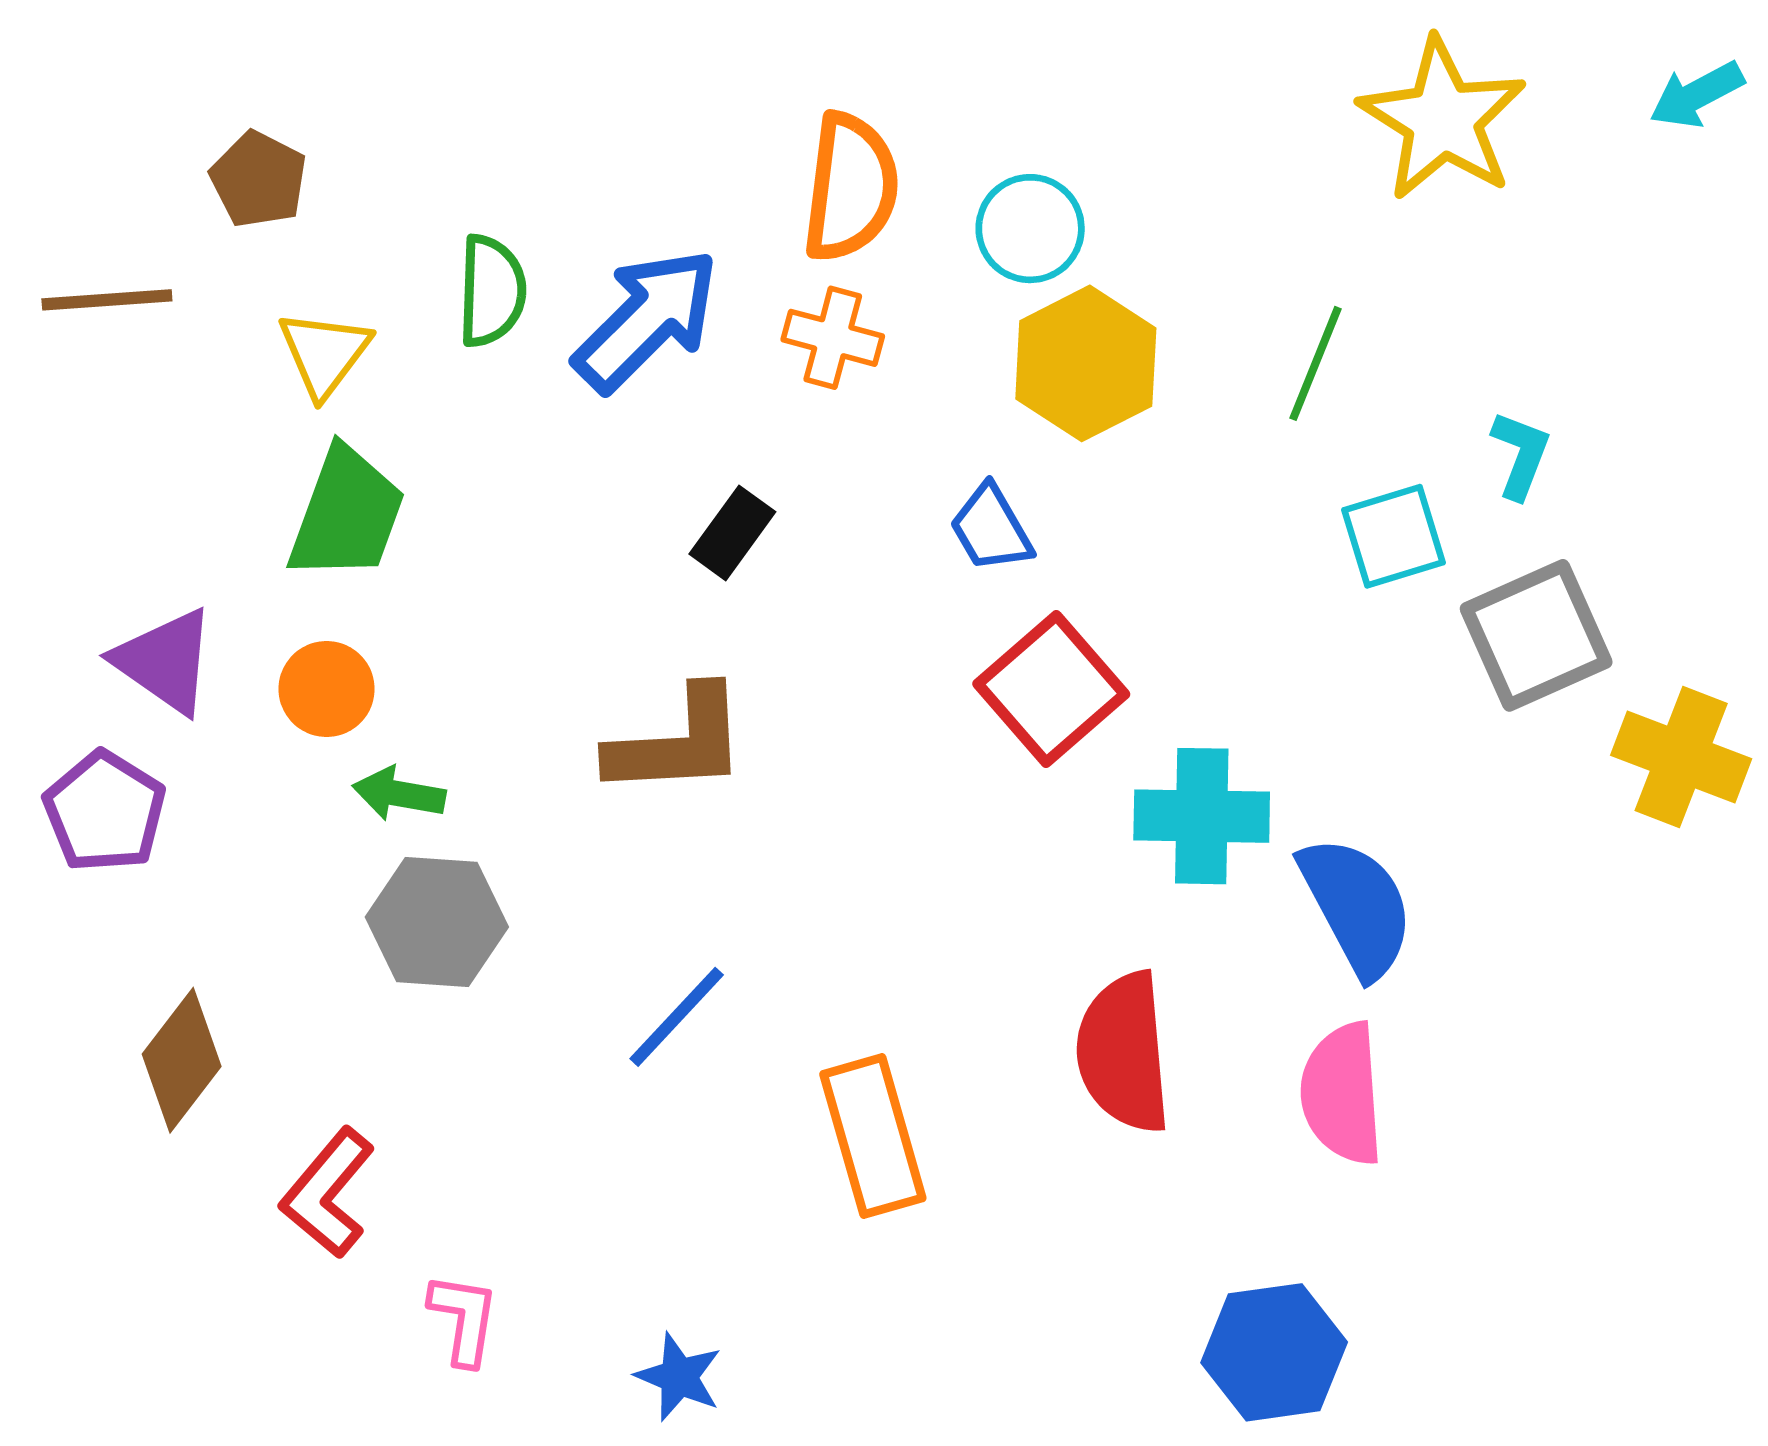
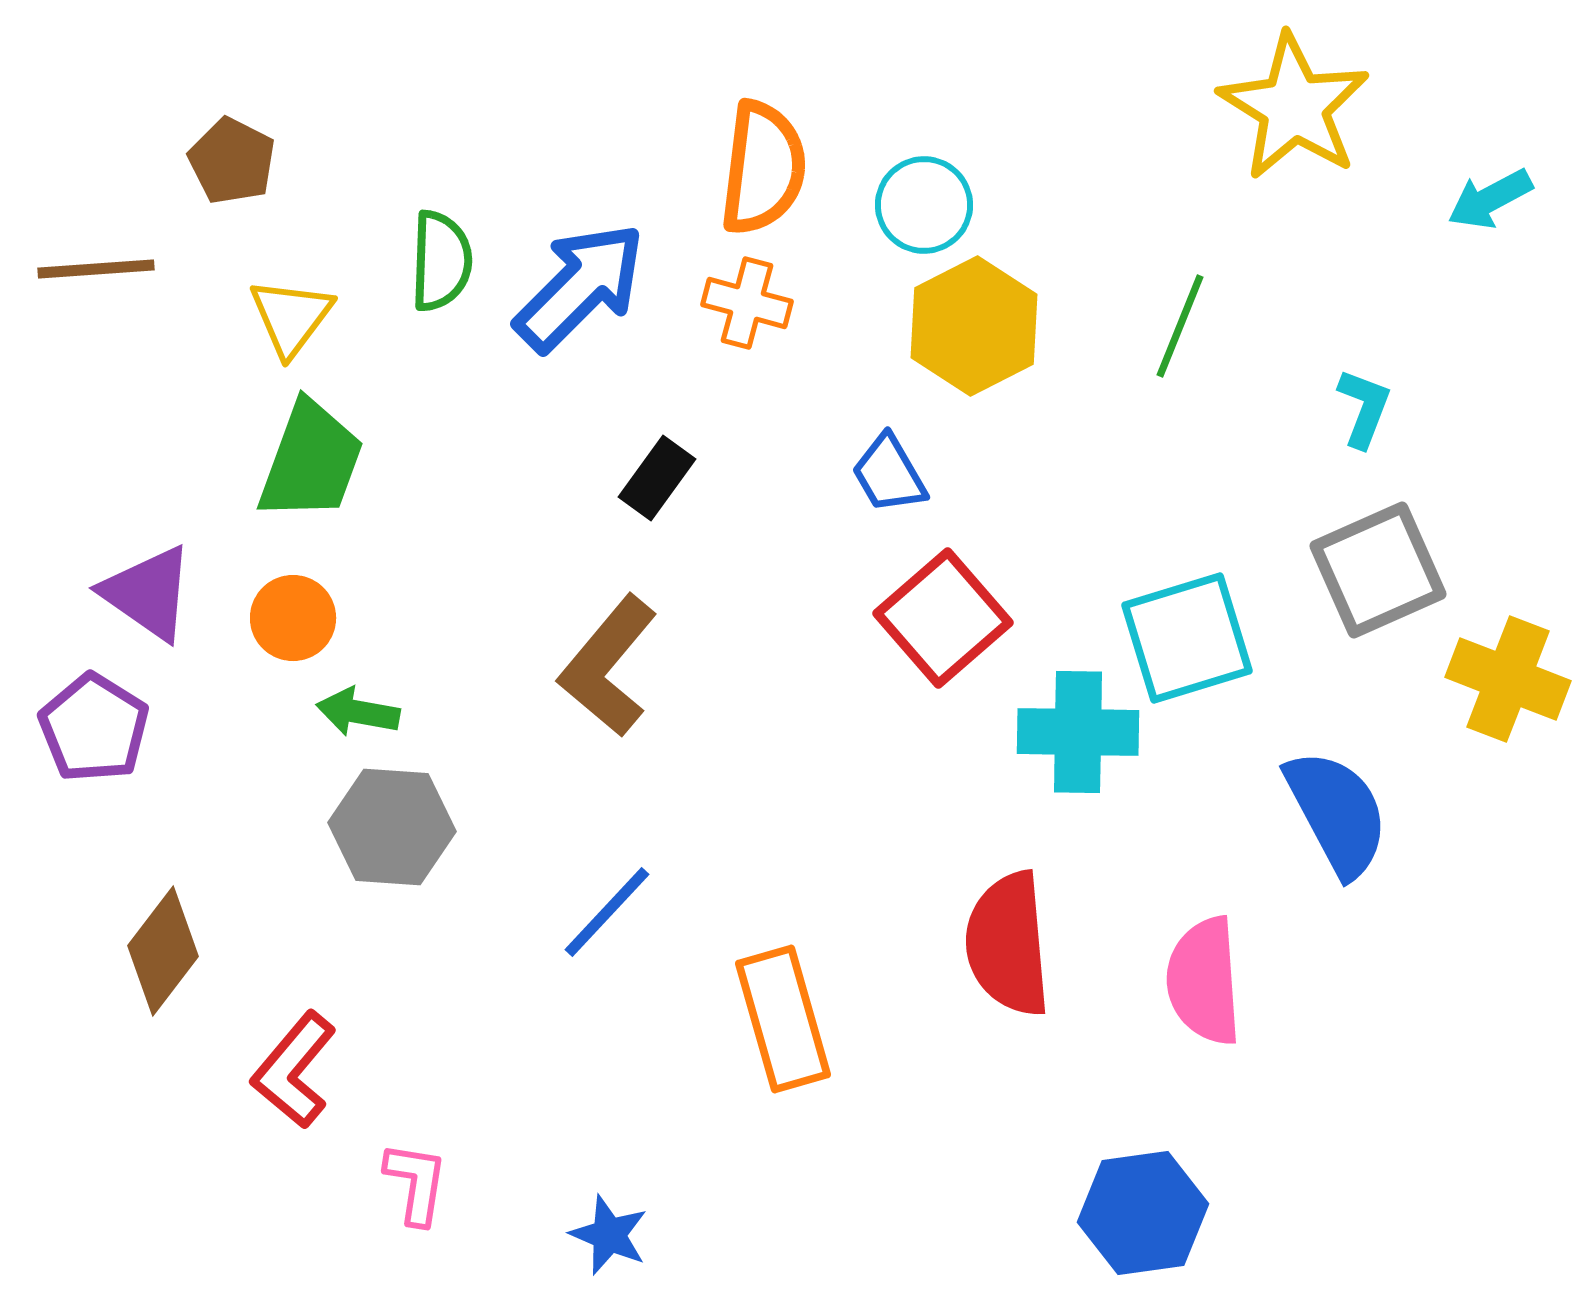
cyan arrow: (1697, 95) -> (1490, 199), moved
cyan square: (1394, 536) -> (1187, 638), moved, size x1.4
brown L-shape: (678, 743) -> (608, 666), turned 133
blue semicircle: (1357, 906) -> (1337, 813), moved

